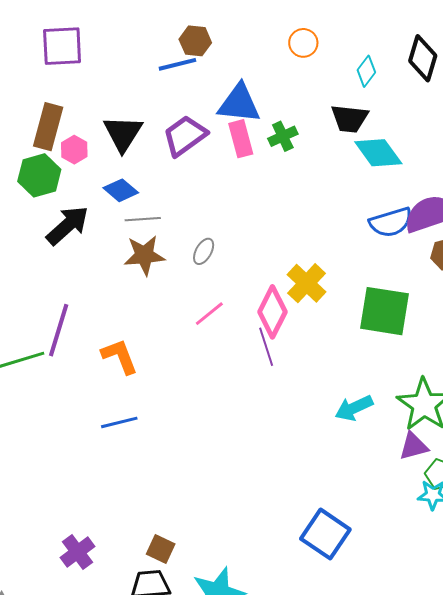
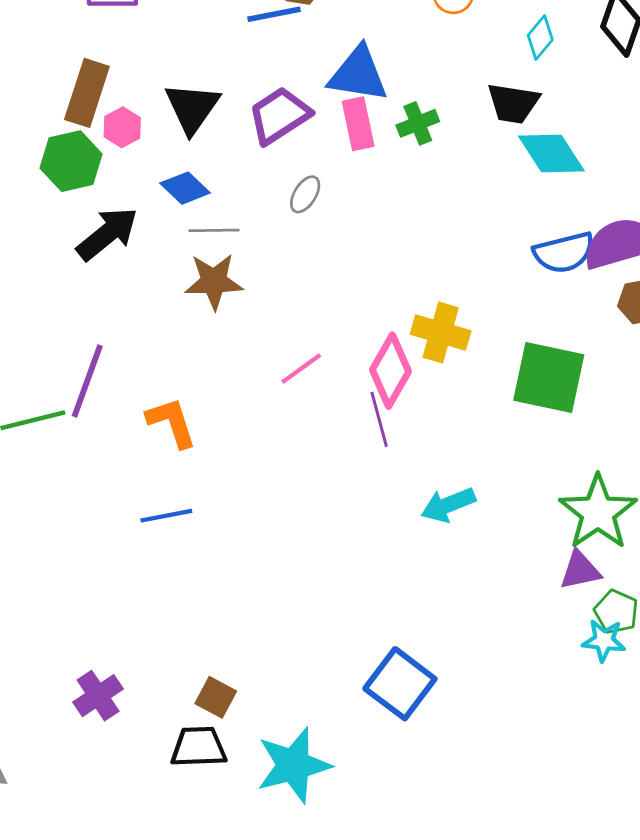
gray ellipse: (204, 251) -> (305, 194), moved
yellow cross: (307, 283) -> (441, 332), turned -30
cyan arrow: (354, 408) -> (448, 505), moved
blue square: (325, 534) -> (400, 684), moved

